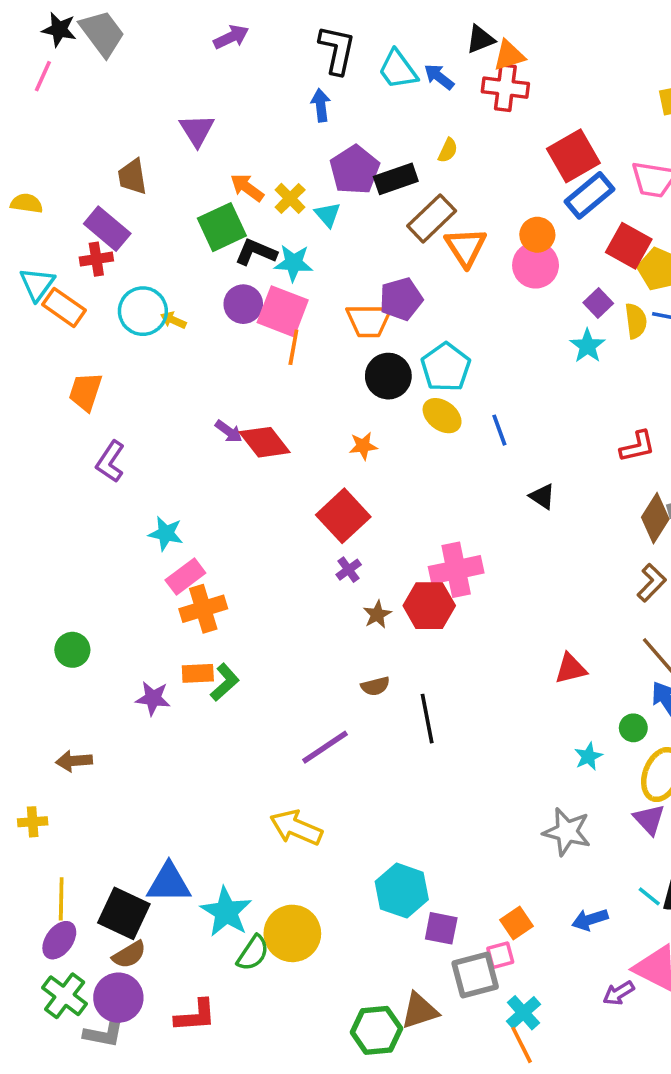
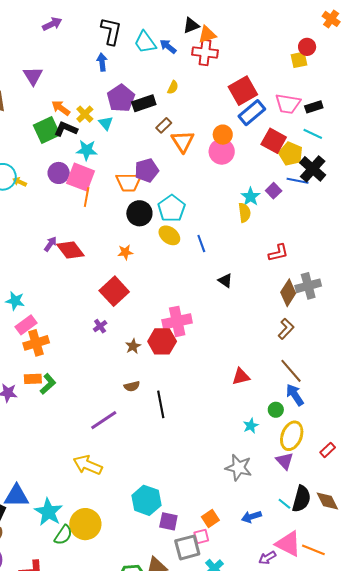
brown rectangle: (432, 218) -> (164, 125), size x0.6
black L-shape: (256, 252) -> (66, 129), moved
purple square: (598, 303) -> (274, 191), moved
yellow semicircle: (636, 321) -> (244, 213), moved
purple arrow: (229, 431) -> (50, 244), turned -91
purple cross: (349, 570) -> (100, 326), moved

